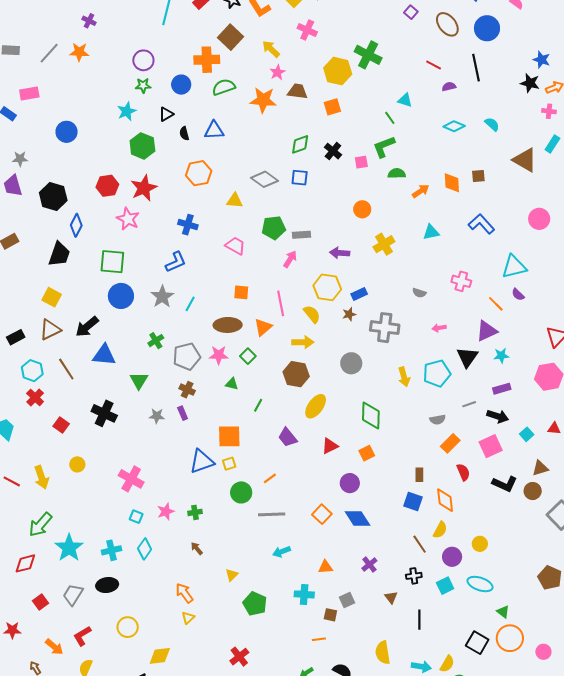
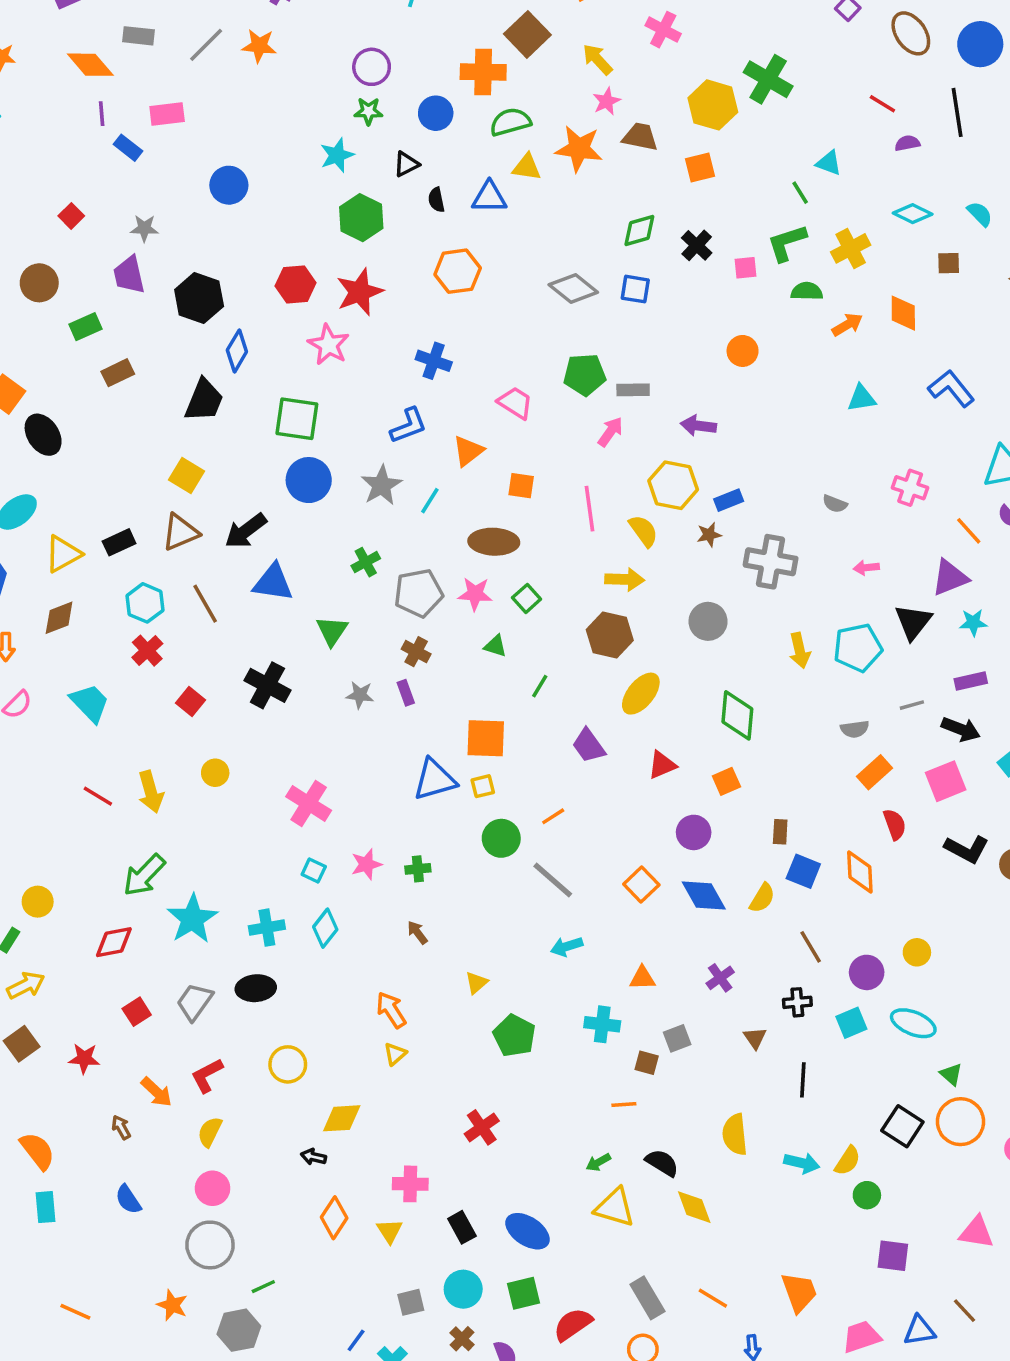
brown square: (478, 176) -> (949, 263), moved
yellow triangle: (235, 201) -> (527, 167), moved
yellow cross: (384, 244) -> (851, 248), moved
orange triangle: (263, 327) -> (468, 451), moved
brown rectangle: (419, 475) -> (780, 832), moved
gray line: (272, 514) -> (553, 880), turned 40
yellow semicircle: (440, 530) -> (762, 898), moved

